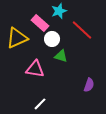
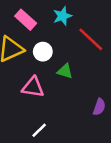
pink rectangle: (40, 23) -> (26, 20), moved
white circle: (52, 39) -> (43, 52), moved

